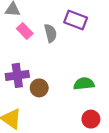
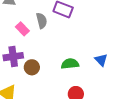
pink rectangle: (25, 31) -> (22, 29), moved

